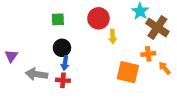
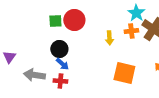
red circle: (98, 18) -> (74, 20), moved
orange cross: (148, 54) -> (131, 31), moved
blue arrow: (65, 63) -> (62, 64), turned -56

